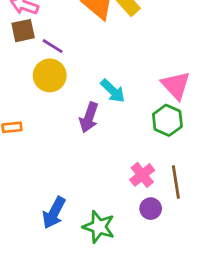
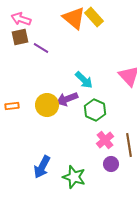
yellow circle: (50, 75) -> (47, 105), moved
purple arrow: (89, 117) -> (67, 99), turned 50
green hexagon: (167, 120) -> (95, 110), moved

